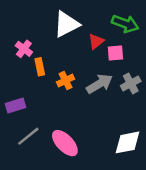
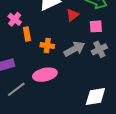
pink square: (115, 53) -> (96, 26), moved
orange cross: (66, 81) -> (47, 46), turned 32
pink ellipse: (65, 143) -> (45, 75), moved, turned -60

